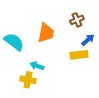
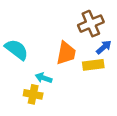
brown cross: (77, 20) -> (91, 24), size x1.5
orange trapezoid: (46, 33) -> (66, 53), moved

